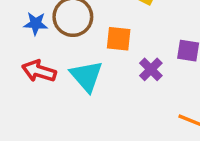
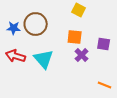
orange square: (119, 39) -> (75, 37), moved

